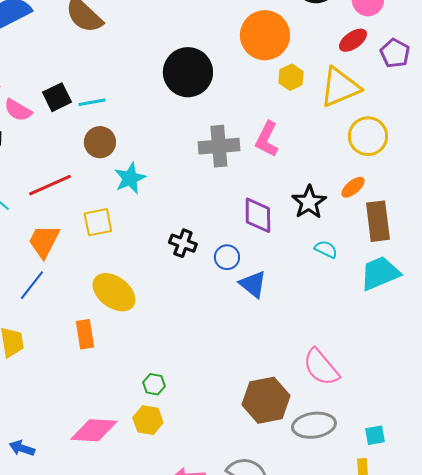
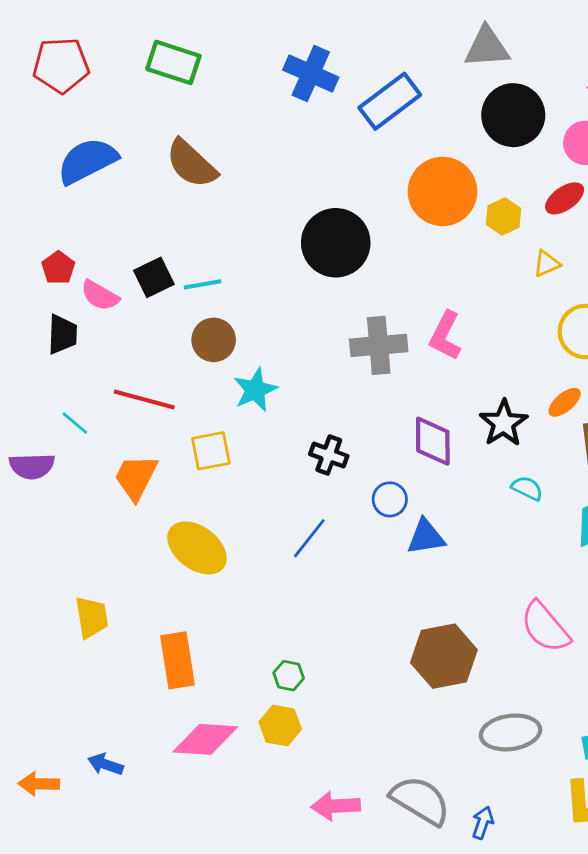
yellow hexagon: (291, 77) -> (504, 216), moved
yellow triangle: (340, 87) -> (547, 264), size x0.5
red line: (50, 185) -> (144, 400), turned 39
black cross: (183, 243) -> (329, 455), moved
blue triangle: (253, 284) -> (426, 537), turned -48
blue line: (32, 285) -> (309, 538), moved
yellow ellipse: (114, 292) -> (197, 548), moved
orange rectangle: (85, 334) -> (178, 660), moved, size x1.4
pink semicircle: (321, 367) -> (545, 627), moved
brown hexagon: (266, 400) -> (444, 656), moved

